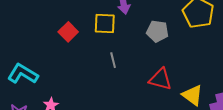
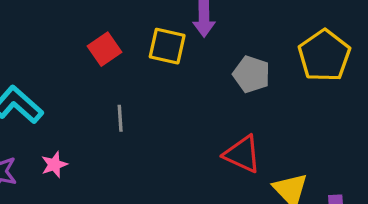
gray line: (113, 60) -> (120, 118), moved

